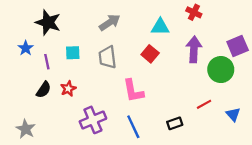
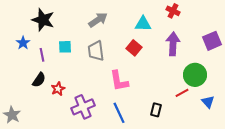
green circle: (221, 70) -> (195, 75), moved
red star: (68, 89) -> (58, 89), moved
black rectangle: (175, 123) -> (156, 110), turned -56
gray star: (26, 129) -> (12, 115), moved

